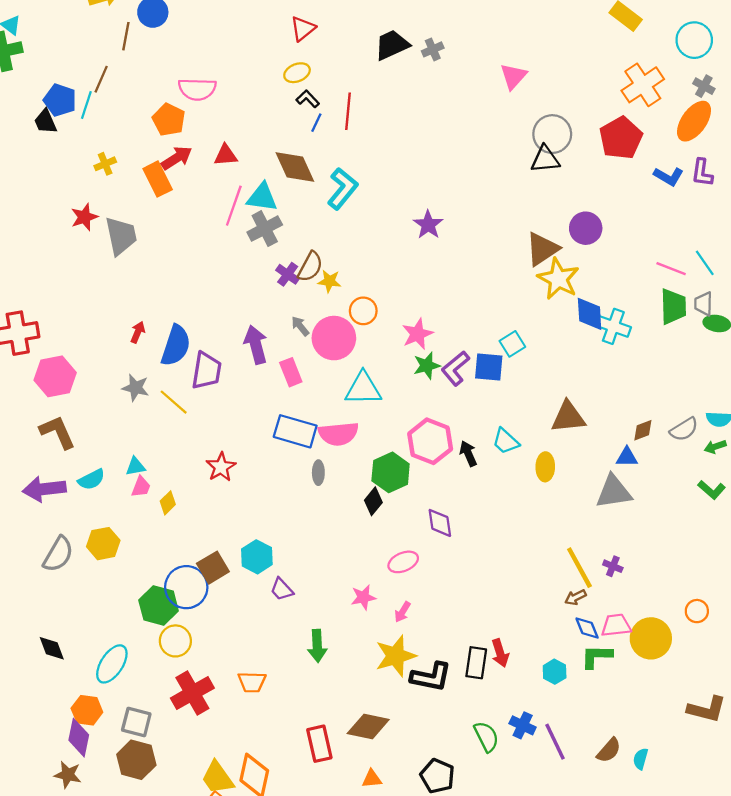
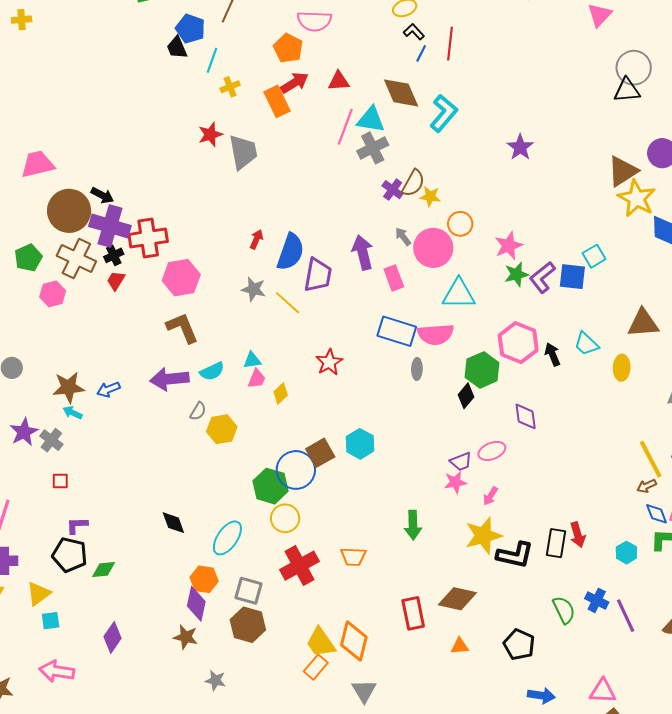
cyan line: (86, 105) -> (212, 60), moved
gray semicircle: (58, 554) -> (198, 411), moved, size x0.6
purple trapezoid: (282, 589) -> (461, 462), moved, turned -70

